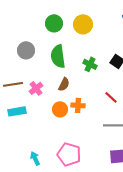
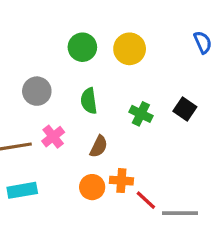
green semicircle: (58, 56) -> (89, 101), size x0.7
pink cross: (36, 88) -> (53, 137), moved
red line: (111, 97) -> (146, 200), moved

